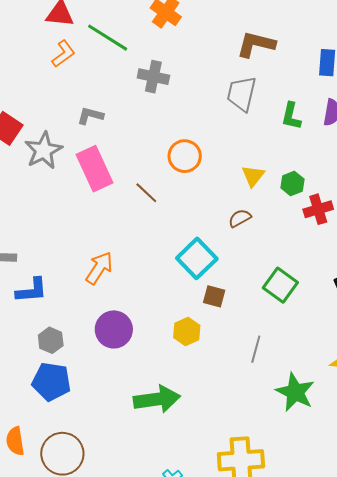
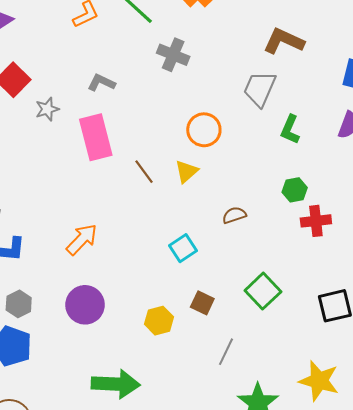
green L-shape: (291, 116) -> (290, 130), moved
gray star: (44, 150) -> (47, 109), size x0.6
orange circle: (185, 156) -> (204, 130), moved
yellow triangle: (253, 176) -> (186, 172), moved
cyan square: (197, 258) -> (183, 248), size x0.7
brown square: (214, 296) -> (202, 303), moved

